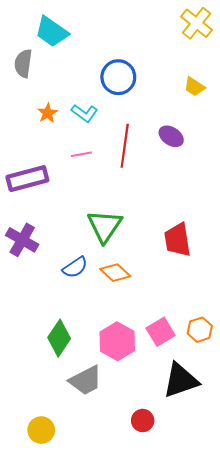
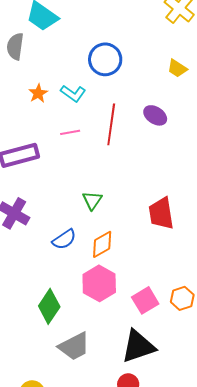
green triangle: (105, 226) -> (92, 200), size x0.6
orange diamond: (115, 273) -> (102, 244), turned -72
pink hexagon: (117, 341) -> (99, 283), moved
black triangle: (181, 380) -> (138, 346), moved

